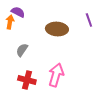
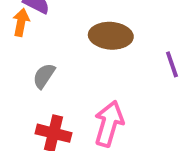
purple line: (89, 20) -> (172, 64), moved

